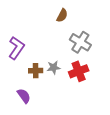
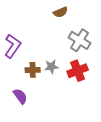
brown semicircle: (62, 15) -> (60, 12), turned 40

